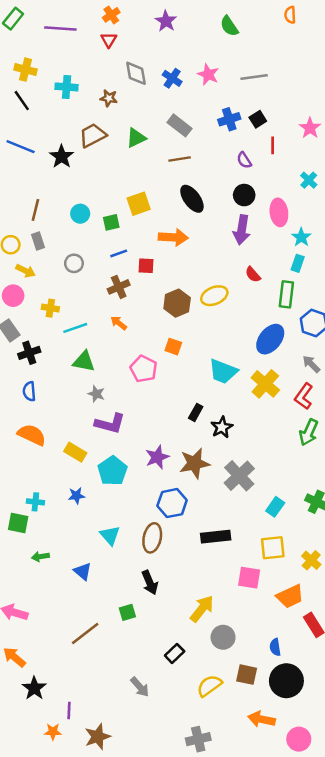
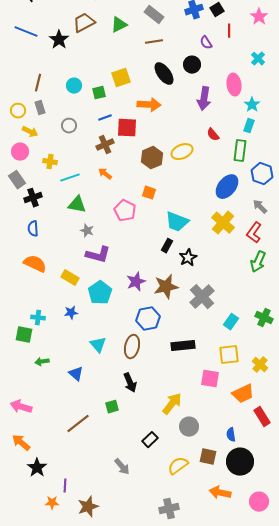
black circle: (244, 195) -> (192, 65), moved
red square: (146, 266) -> (127, 128), size x1.5
cyan trapezoid: (223, 371) -> (177, 222), moved
pink circle: (299, 739) -> (259, 502), moved

